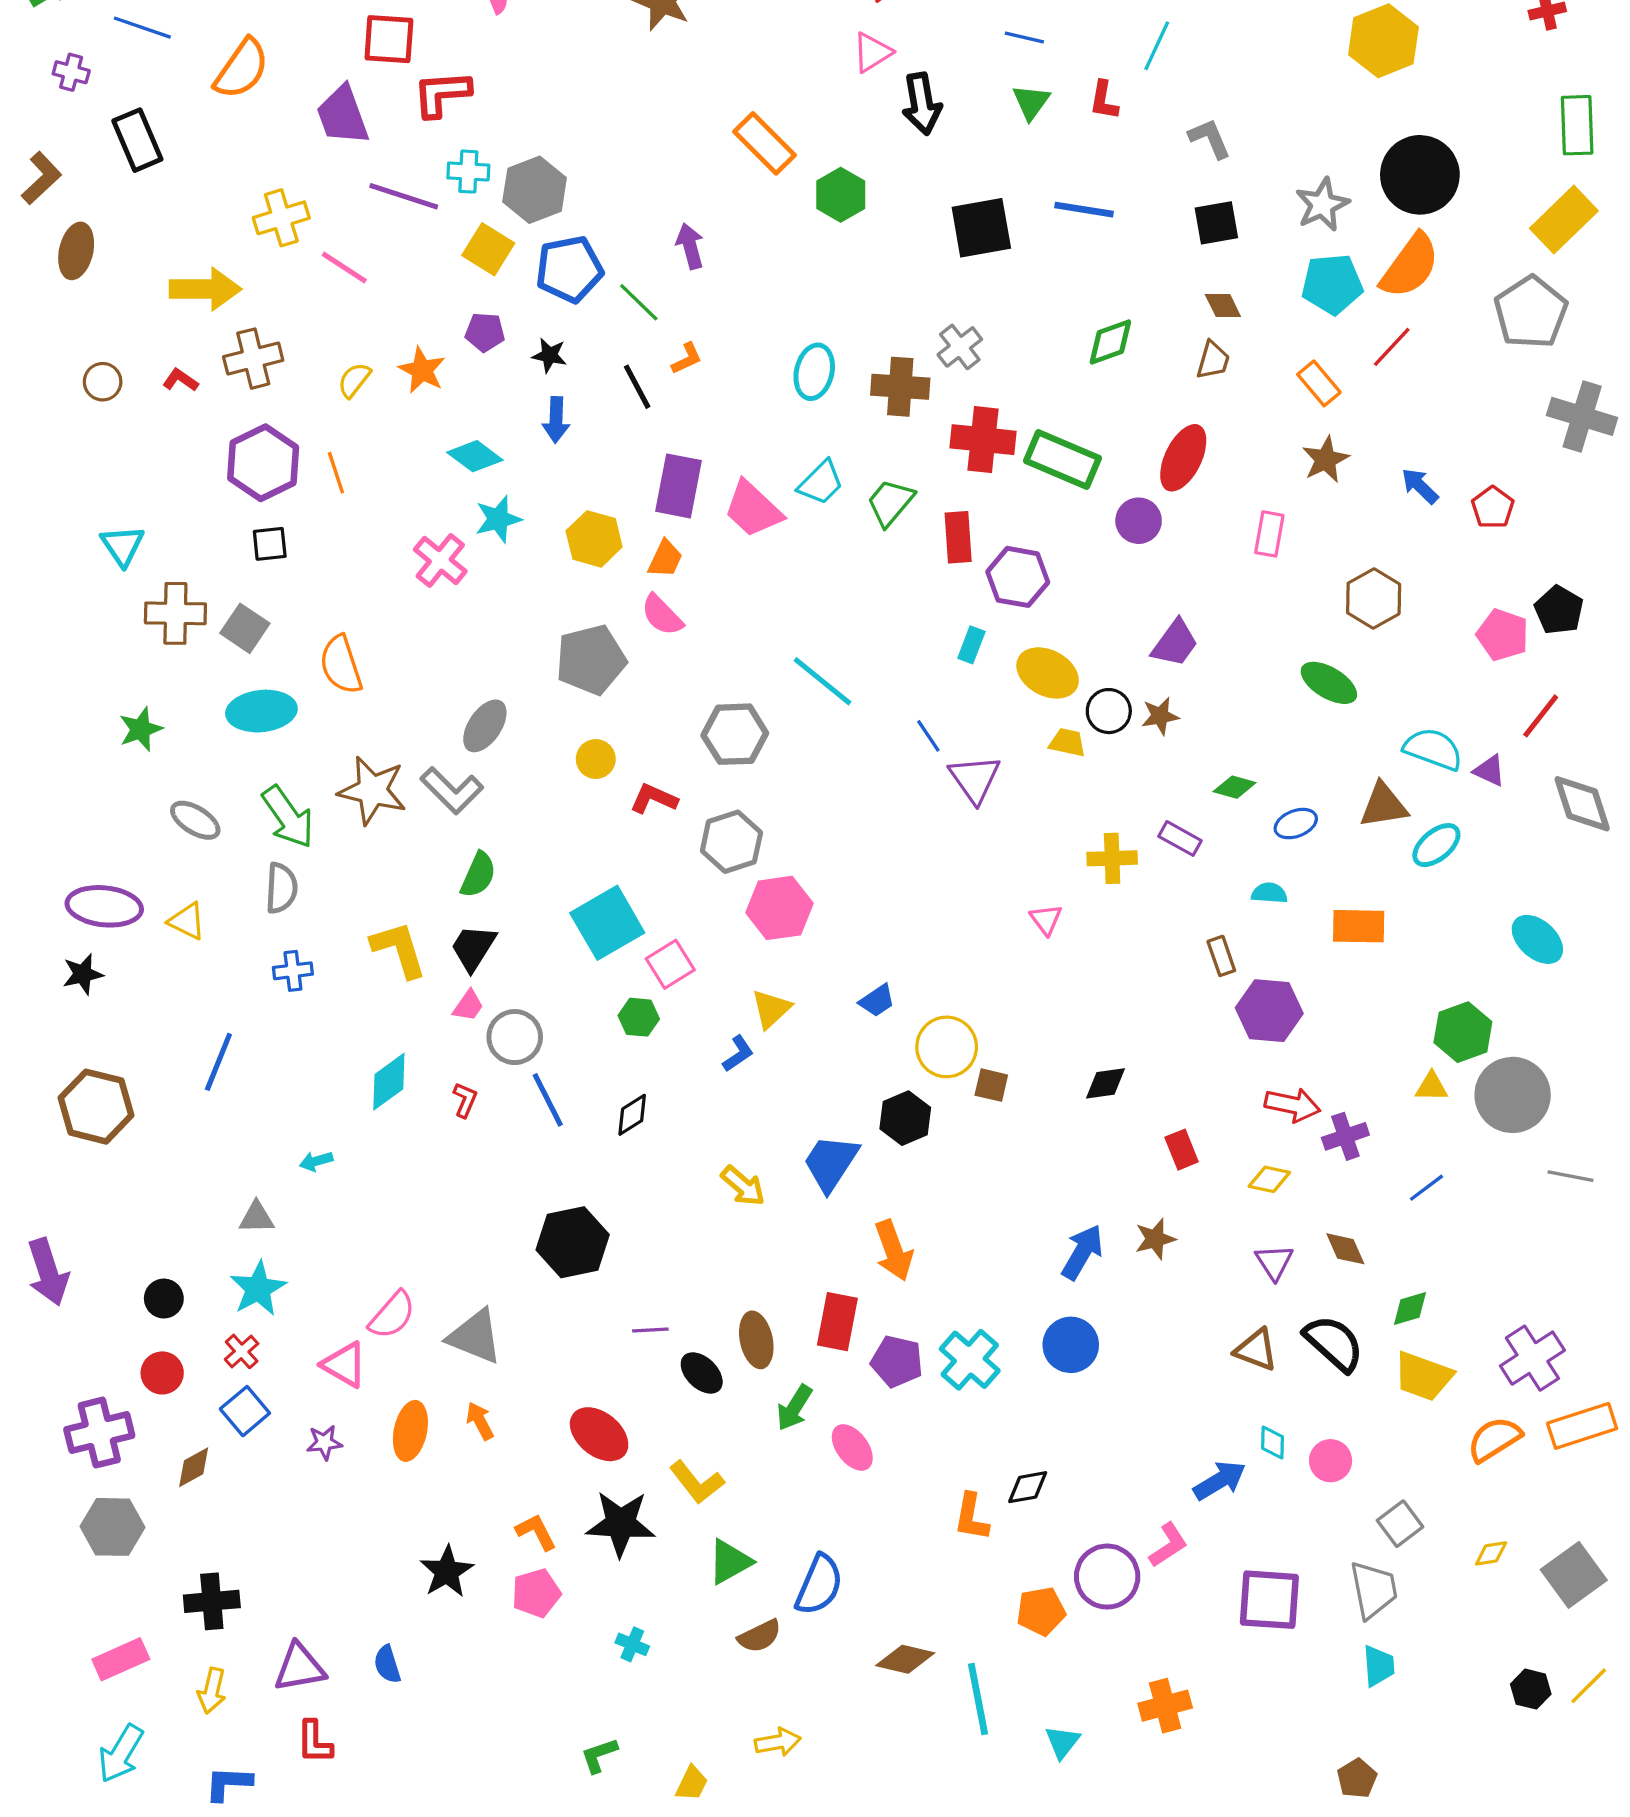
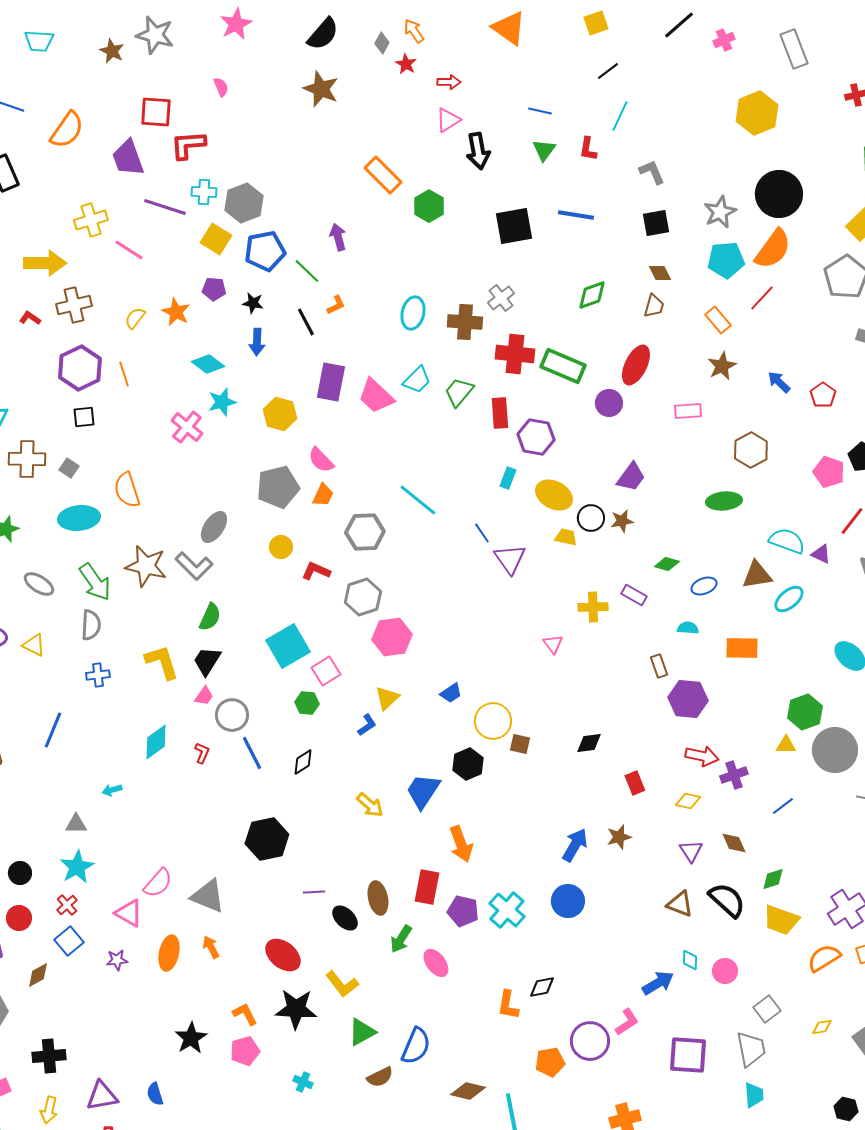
pink rectangle: (1269, 534) -> (688, 411), turned 76
orange trapezoid: (665, 559) -> (323, 495), moved
gray square: (245, 628) -> (69, 468), size x0.7
green ellipse: (1329, 683) -> (724, 501), turned -36

